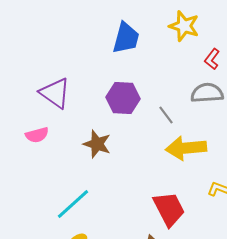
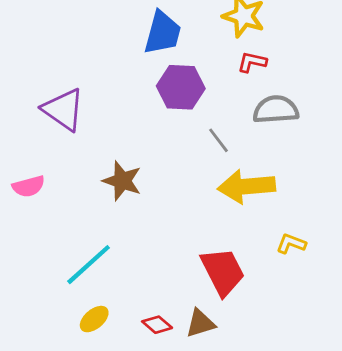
red L-shape: (212, 59) -> (252, 62), moved, turned 65
purple hexagon: (123, 98) -> (181, 87), moved
pink semicircle: (37, 135) -> (29, 186), moved

